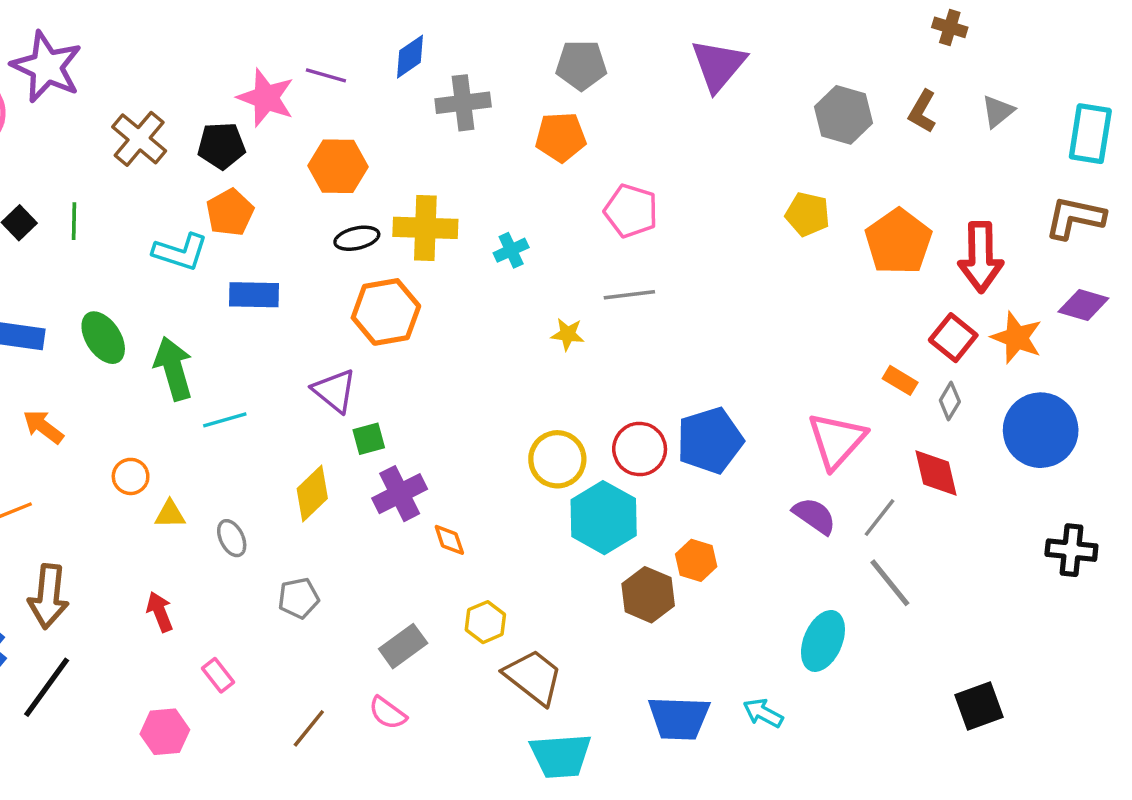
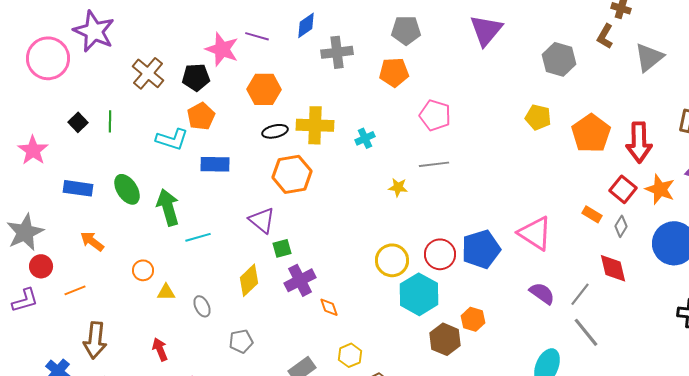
brown L-shape: (922, 111) -> (605, 36), moved
gray triangle: (998, 111) -> (649, 57), size x1.5
pink triangle: (837, 440) -> (535, 233), moved, turned -39

